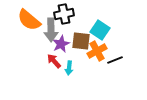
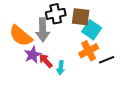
orange semicircle: (29, 20) -> (21, 36), moved
brown square: (81, 41) -> (81, 17), moved
purple star: (61, 44) -> (33, 55), moved

